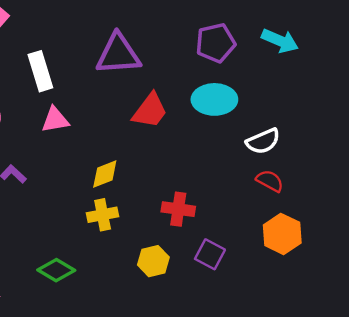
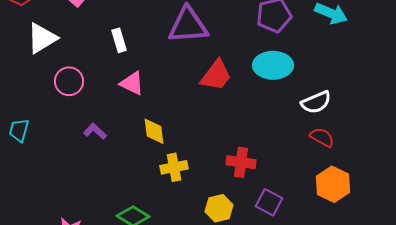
white rectangle: (40, 71) -> (119, 40), size x0.7
pink triangle: (55, 120) -> (132, 83), turned 36
yellow diamond: (105, 174) -> (154, 131), moved, turned -76

